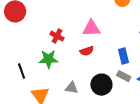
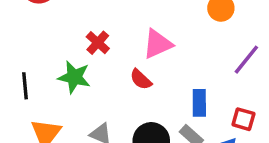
pink triangle: (91, 28) -> (158, 44), turned -36
red semicircle: (87, 51) -> (141, 79), turned 48

